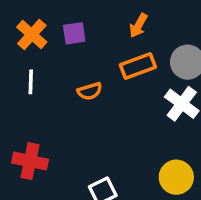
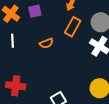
orange rectangle: (138, 66) -> (73, 27), turned -36

